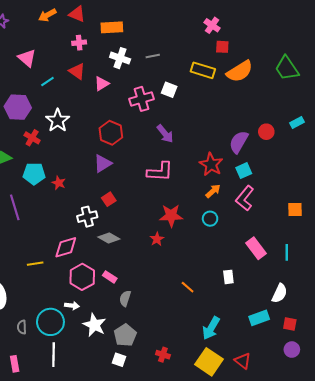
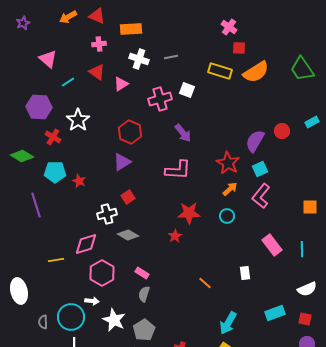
pink rectangle: (110, 277) -> (142, 273), moved
white semicircle: (280, 293) -> (307, 289), moved, turned 42

